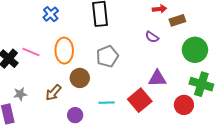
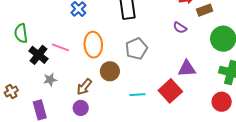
gray star: (20, 94) -> (50, 80), moved
red circle: (184, 105) -> (222, 102), moved
purple circle: (75, 115) -> (81, 108), moved

